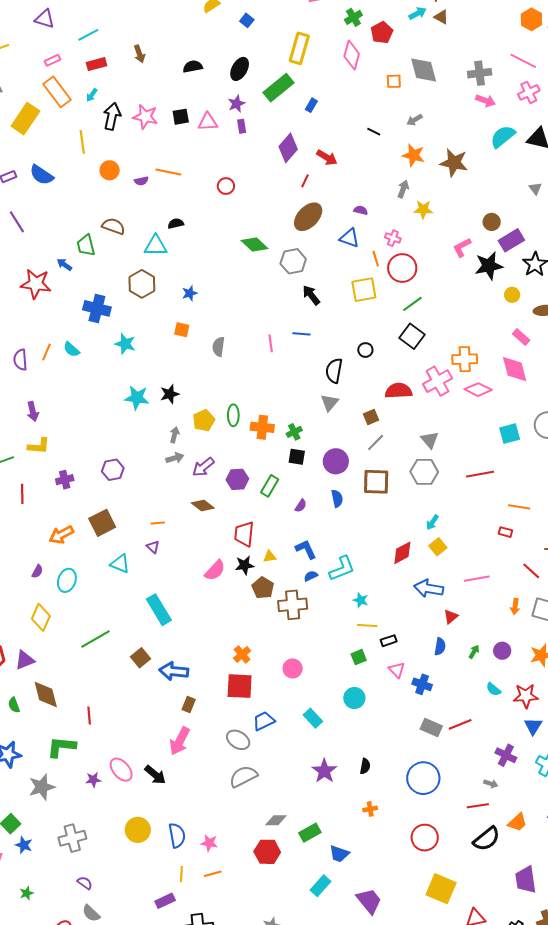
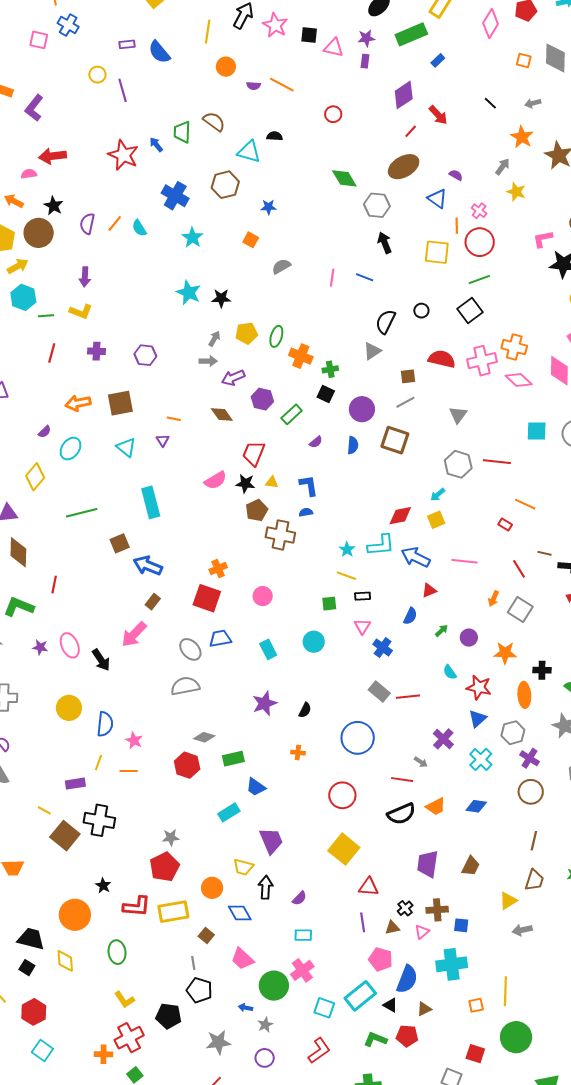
gray semicircle: (218, 347) -> (281, 266), turned 36
gray hexagon: (424, 472) -> (458, 464), moved
cyan L-shape: (342, 568) -> (381, 545), moved

